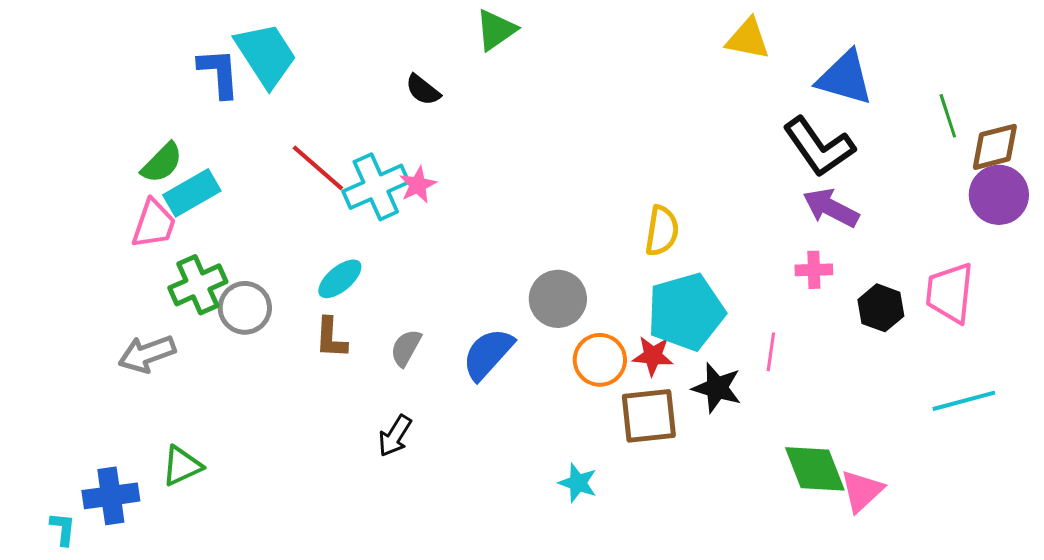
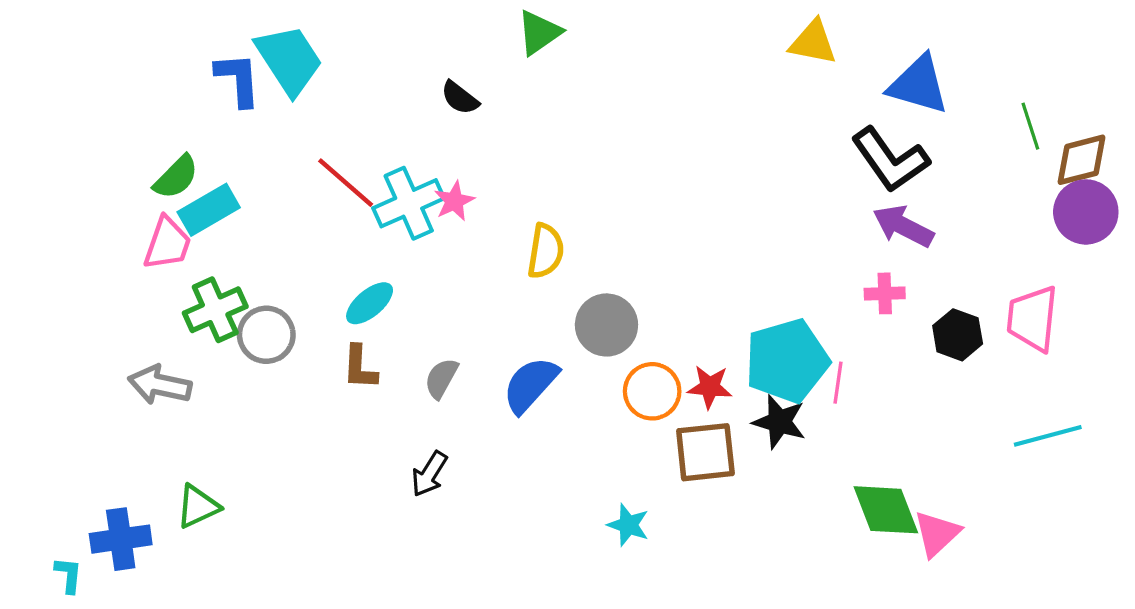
yellow semicircle: (662, 231) -> (546, 251), moved
cyan pentagon: (686, 312) -> (787, 361), moved
gray arrow: (147, 354) -> (160, 385), turned 32

